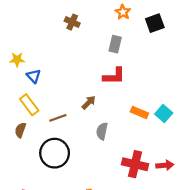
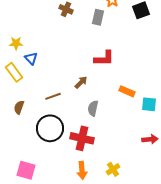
gray rectangle: (115, 44) -> (98, 17), moved
yellow rectangle: (29, 105) -> (14, 72), moved
cyan square: (164, 114) -> (149, 104), moved, turned -35
red cross: (135, 164) -> (82, 138), moved

